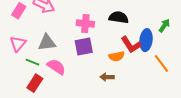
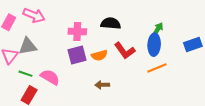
blue ellipse: (146, 40) -> (154, 45), moved
gray triangle: (47, 42) -> (28, 46), moved
orange semicircle: (117, 56) -> (99, 55), moved
orange line: (161, 64) -> (157, 68), turned -72

